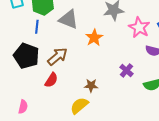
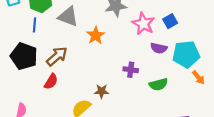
purple cross: (126, 70) -> (131, 70), turned -32
brown star: (91, 86) -> (102, 91), moved

